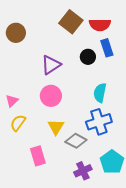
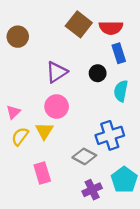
black circle: (88, 57) -> (98, 73), moved
cyan semicircle: (100, 93) -> (121, 91), moved
yellow triangle: (56, 127) -> (44, 131), moved

